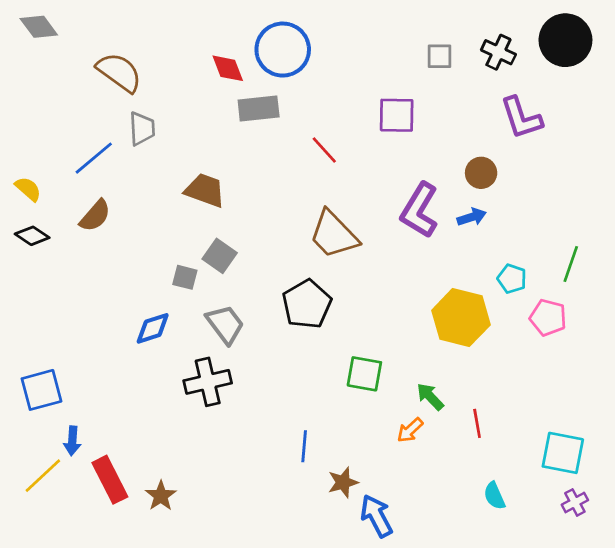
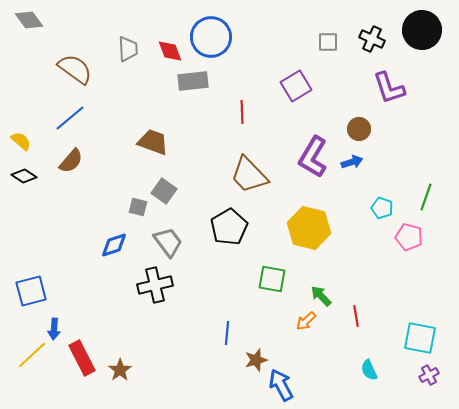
brown semicircle: (119, 72) -> (75, 69), moved
purple square: (397, 115) -> (296, 86), turned -32
gray trapezoid: (142, 129) -> (128, 49), moved
red line: (324, 150) -> (242, 112), turned 40
yellow hexagon: (461, 318) -> (309, 228), moved

